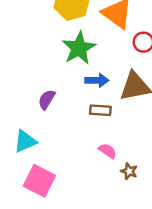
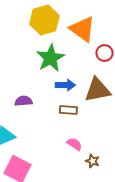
purple semicircle: (47, 99) -> (23, 101), turned 54

